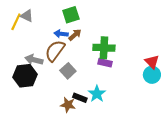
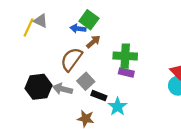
green square: (71, 15) -> (89, 20), turned -36
blue arrow: (61, 34) -> (78, 29), moved
gray arrow: (34, 60) -> (63, 89), moved
black rectangle: (80, 98) -> (99, 96), moved

